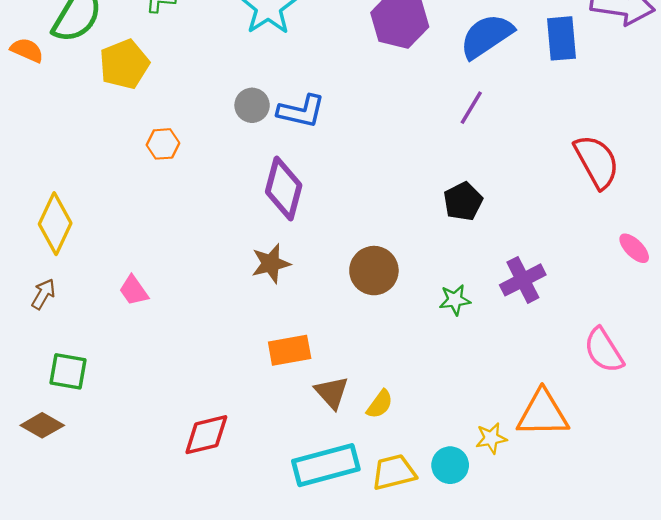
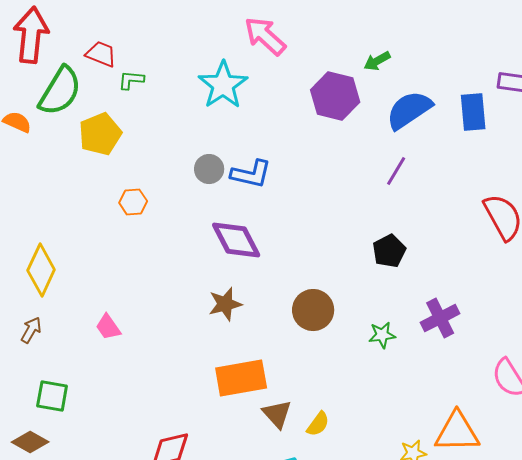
purple diamond: (284, 188) -> (236, 240), turned -42
orange rectangle: (290, 350) -> (241, 378), size x1.4

